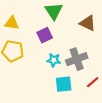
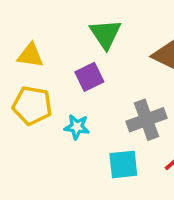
cyan star: (54, 60) -> (77, 127), moved

